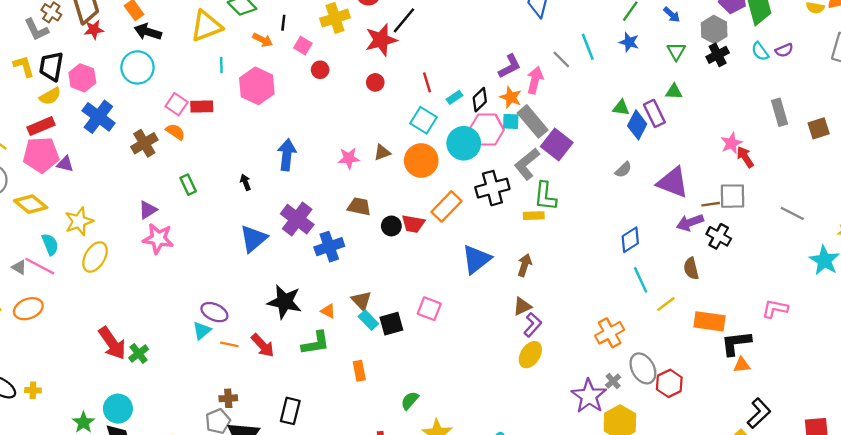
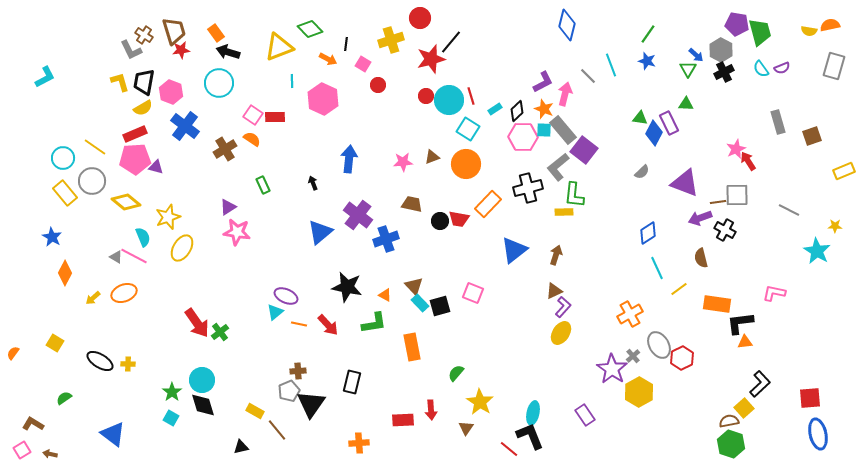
blue arrow: (672, 15) -> (696, 55), moved
cyan circle: (464, 143) -> (449, 100), moved
orange rectangle: (359, 371) -> (412, 347), size x1.5

